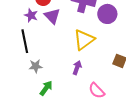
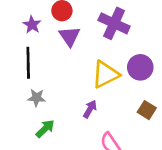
purple circle: (107, 14) -> (140, 67), moved
purple star: (31, 15) -> (32, 25), moved

